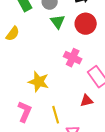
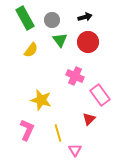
yellow semicircle: (13, 34) -> (31, 50), moved
red triangle: (87, 101) -> (89, 119), turned -32

